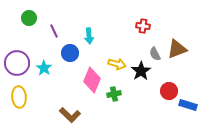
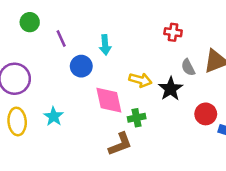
cyan star: (44, 68) -> (54, 116), moved
pink diamond: (92, 80) -> (109, 100), turned -35
brown L-shape: (70, 115) -> (120, 144), moved, turned -65

